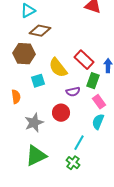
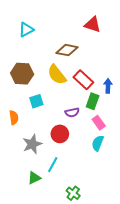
brown diamond: (40, 31) -> (67, 50), moved
yellow semicircle: (58, 68) -> (57, 75), moved
cyan line: (79, 143) -> (53, 165), moved
green triangle: (36, 156) -> (34, 178), size x0.6
green cross: (73, 163) -> (73, 193), moved

